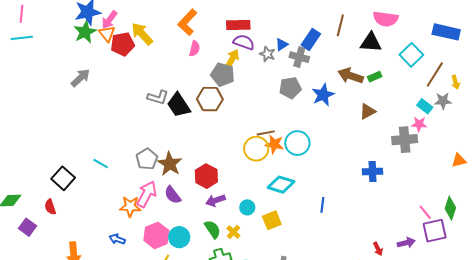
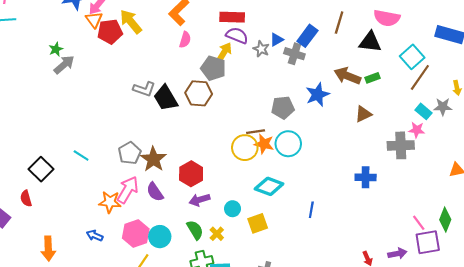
green star: (85, 32) -> (56, 49), moved, size x0.6
brown line: (435, 75) -> (420, 77), moved
gray pentagon: (290, 88) -> (283, 108), moved

